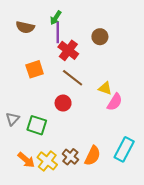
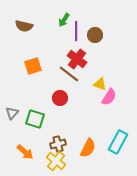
green arrow: (56, 18) -> (64, 20), moved
purple line: (58, 32) -> (76, 31), moved
red cross: (68, 50) -> (77, 59), moved
brown cross: (70, 157) -> (58, 144), moved, turned 35
yellow cross: (47, 161) -> (56, 161), moved

